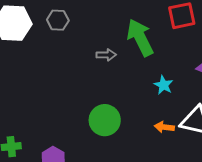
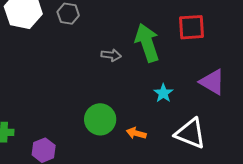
orange arrow: (164, 127) -> (136, 133), moved

